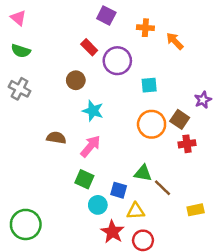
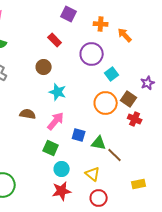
purple circle: (117, 61) -> (92, 54), moved
cyan square: (149, 85) -> (112, 74), moved, turned -32
red cross: (187, 144) -> (135, 119), turned 32
blue square: (119, 190) -> (79, 135), moved
yellow rectangle: (196, 210) -> (139, 184), moved
yellow triangle: (136, 211) -> (93, 174), turned 42
red star: (112, 232) -> (62, 191), moved, turned 30

